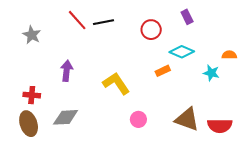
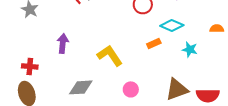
cyan star: (211, 73) -> (190, 49), moved
gray diamond: (66, 117) -> (81, 87), moved
brown triangle: (187, 119) -> (177, 89), turned -40

